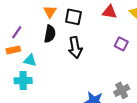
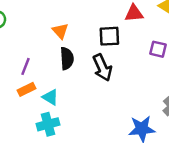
black square: (73, 17) -> (109, 36), moved
cyan triangle: (30, 60) -> (50, 97), turned 32

